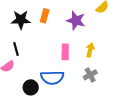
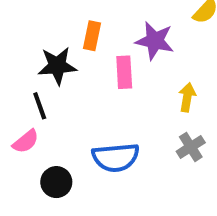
black star: (21, 20) -> (57, 66), moved
pink rectangle: (65, 52) -> (124, 72), moved
black circle: (31, 87) -> (56, 182), moved

